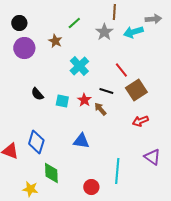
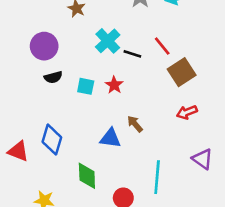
purple circle: (24, 48) -> (44, 46), moved
black line: (106, 91) -> (132, 54), moved
black semicircle: (37, 94) -> (53, 77), turned -64
brown arrow: (100, 109) -> (135, 124), moved
green diamond: (51, 173) -> (87, 176), moved

